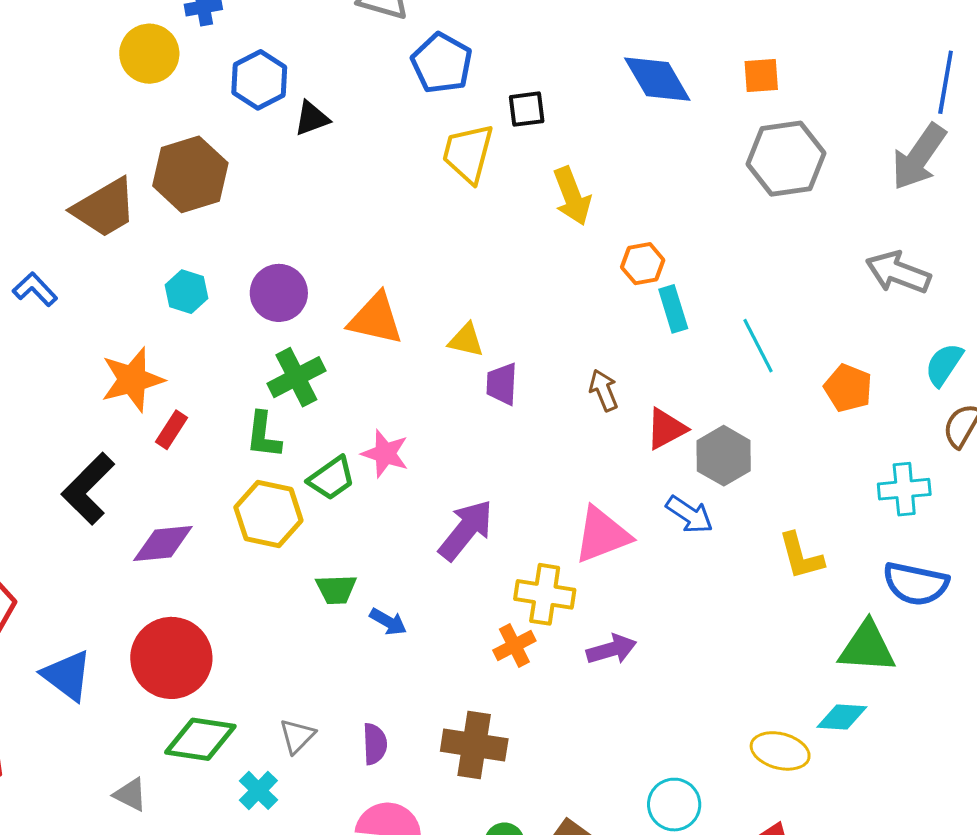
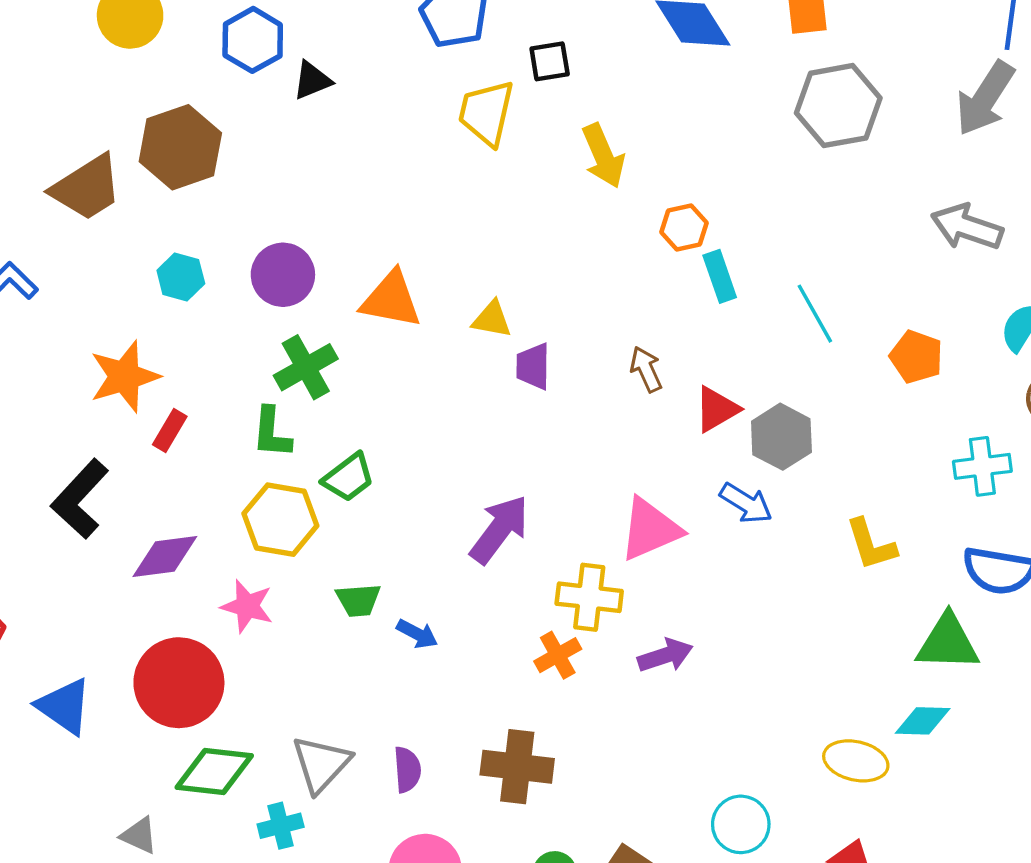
pink star: (385, 454) -> (247, 606), moved
gray triangle: (297, 736) -> (321, 764), size x1.5
cyan cross: (258, 790) -> (281, 826), turned 33

